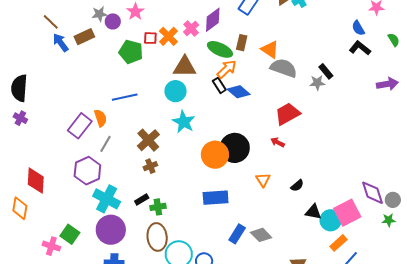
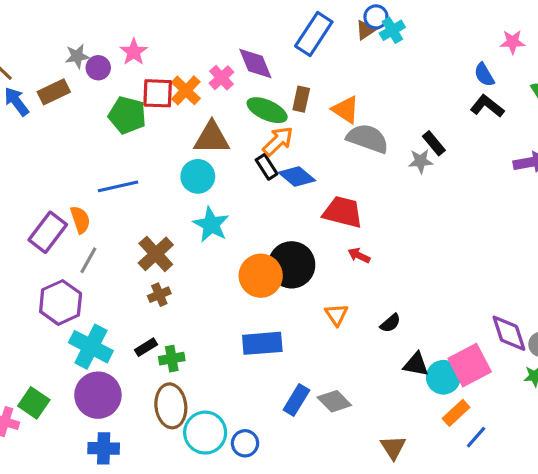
purple diamond: (213, 20) -> (255, 63), turned -75
red square: (150, 38) -> (158, 93), size x1.5
red trapezoid: (287, 114) -> (343, 212), moved, turned 44

